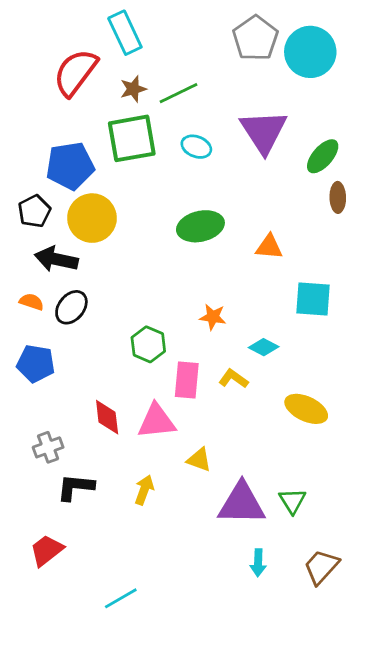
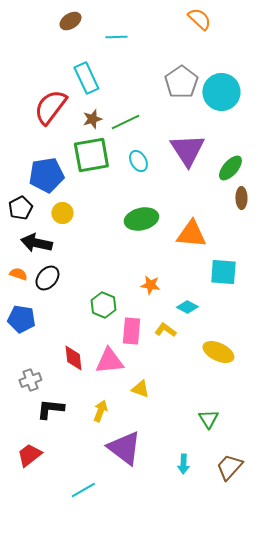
cyan ellipse: (196, 147) -> (138, 161), turned 40
yellow circle: (92, 218) -> (62, 213), size x0.6
orange triangle: (269, 247) -> (191, 234), size x1.5
purple triangle: (242, 504) -> (124, 448), moved, turned 36

